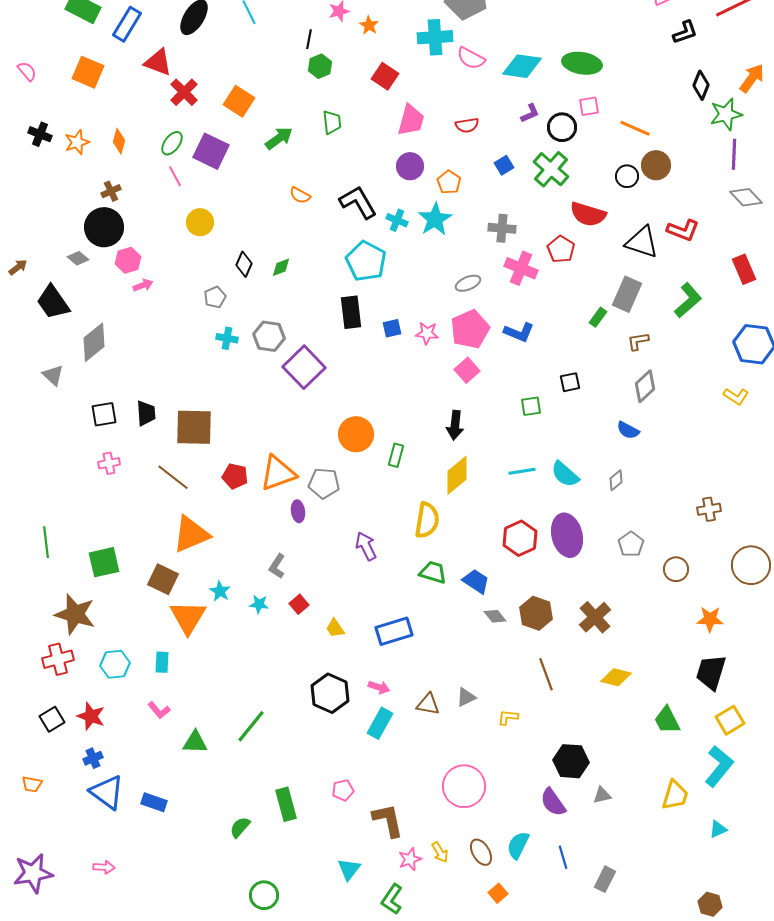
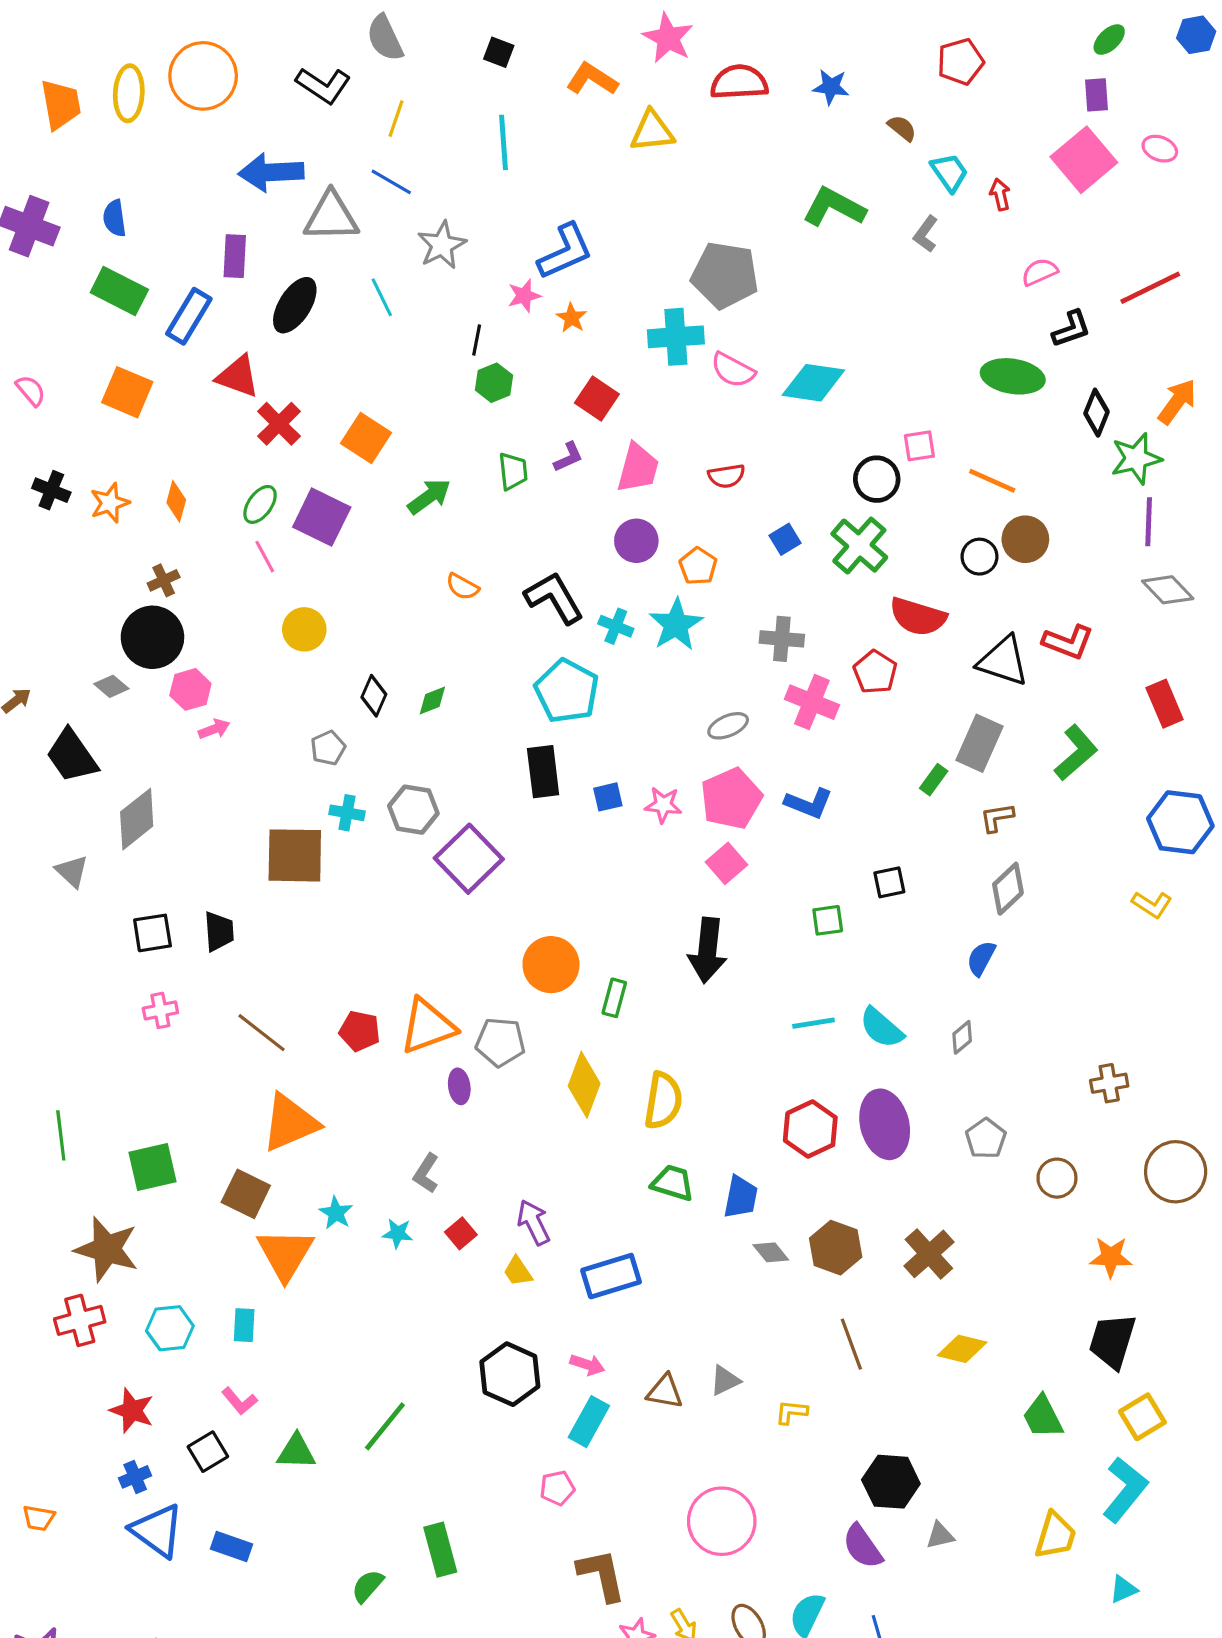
green ellipse: (582, 63) -> (1013, 376), moved
purple L-shape: (530, 113) -> (568, 457), moved
black arrow: (455, 425) -> (708, 950), size x1.4
brown square: (194, 427) -> (295, 855), moved
blue semicircle: (628, 430) -> (981, 958), turned 90
yellow diamond: (457, 475) -> (584, 1085), moved, turned -30
purple arrow: (366, 546) -> (534, 1222), moved
blue trapezoid: (476, 581) -> (741, 1197), turned 68
black square: (52, 719) -> (208, 1452), moved
pink pentagon: (343, 790) -> (557, 1488), moved

